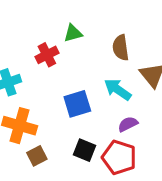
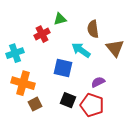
cyan arrow: (118, 89) -> (81, 50), moved
blue square: (77, 104) -> (63, 68), turned 30

